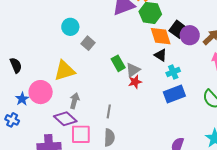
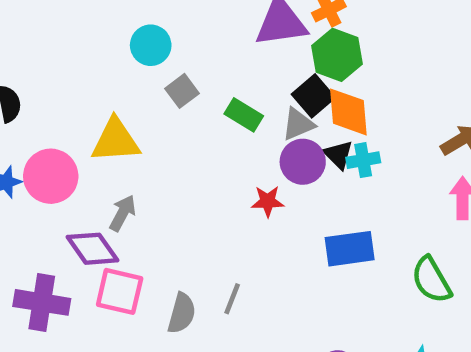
black square: (178, 29) -> (313, 96), moved
purple circle: (190, 35) -> (303, 162), moved
green rectangle: (118, 63) -> (244, 115), moved, turned -42
gray triangle: (133, 70) -> (298, 124), moved
cyan cross: (173, 72) -> (363, 160), moved
gray line: (109, 111) -> (232, 299), moved

